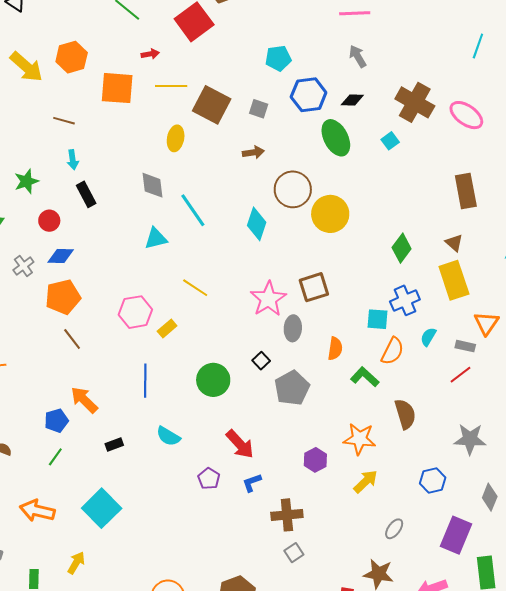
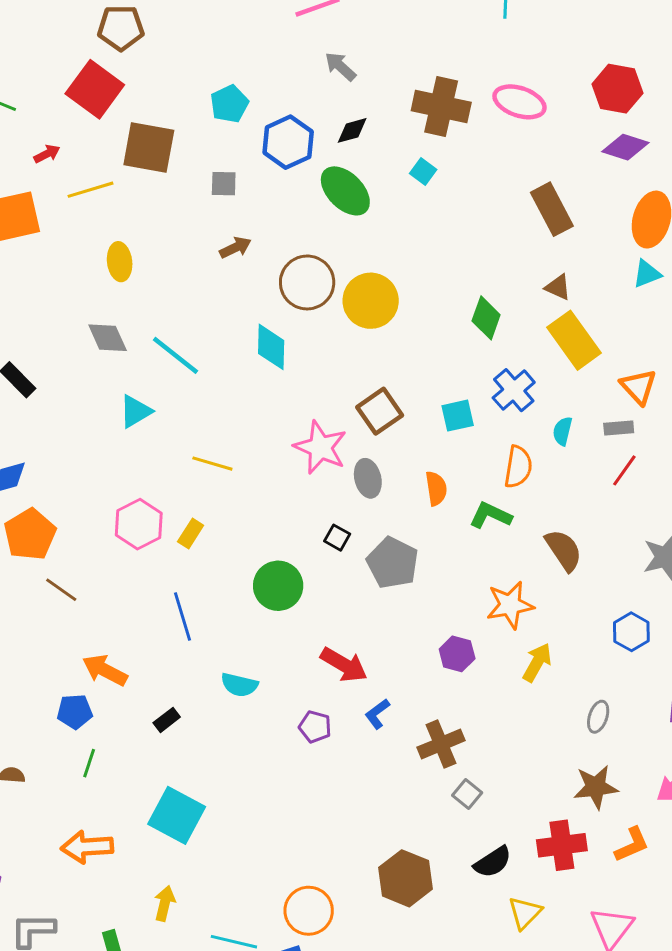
brown square: (212, 105) -> (149, 148), moved
cyan square: (378, 319) -> (458, 416), moved
blue pentagon: (56, 421) -> (75, 712), turned 30

